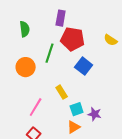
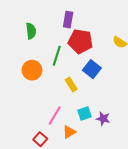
yellow rectangle: (62, 92) -> (71, 85), moved
pink line: (36, 107) -> (55, 116), moved
orange triangle: (74, 127) -> (69, 132), moved

